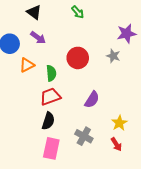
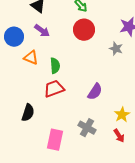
red circle: (78, 58) -> (84, 30), moved
orange triangle: (27, 65) -> (31, 58), turned 49
black semicircle: (48, 121) -> (28, 113), moved

